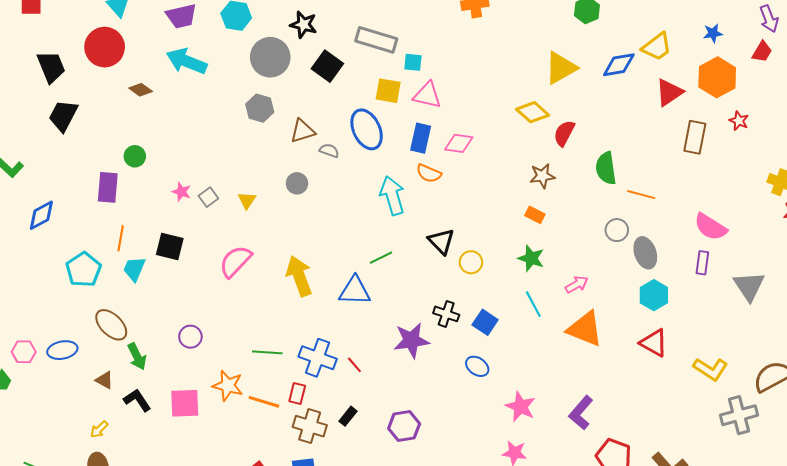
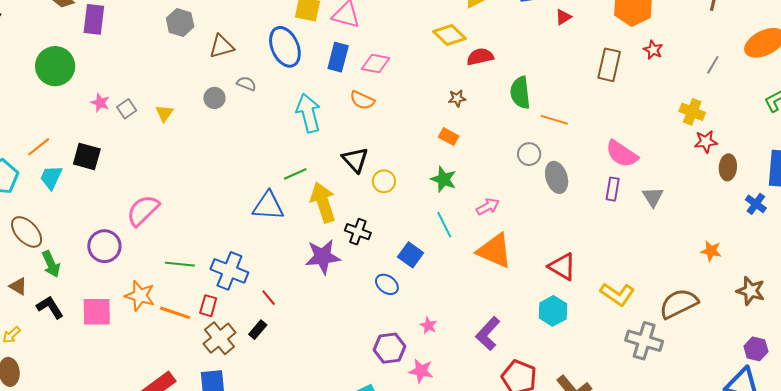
red triangle: (669, 92) -> (563, 17), moved, size x0.6
red semicircle: (564, 133) -> (480, 57), turned 48
gray semicircle: (329, 151) -> (246, 84), moved
green circle: (135, 156) -> (55, 66), size x1.8
orange semicircle: (429, 173) -> (362, 100), moved
brown star: (542, 176) -> (457, 98), size x0.7
purple rectangle: (108, 187) -> (94, 19), moved
orange line: (121, 238) -> (39, 147), turned 40
pink semicircle: (235, 261) -> (143, 210), moved
yellow arrow: (299, 276) -> (323, 202), moved
gray triangle: (749, 286) -> (653, 197), moved, size x0.7
cyan hexagon: (654, 295) -> (553, 311), moved
blue square: (485, 322) -> (411, 255), moved
purple circle: (190, 337) -> (104, 246), size x1.4
red line: (354, 365) -> (269, 298), moved
pink star: (520, 407) -> (428, 325), size x0.6
gray cross: (739, 415) -> (644, 341), turned 30
brown cross: (310, 426) -> (220, 338), turned 32
purple hexagon: (404, 426) -> (390, 348), moved

